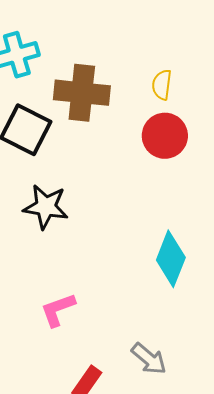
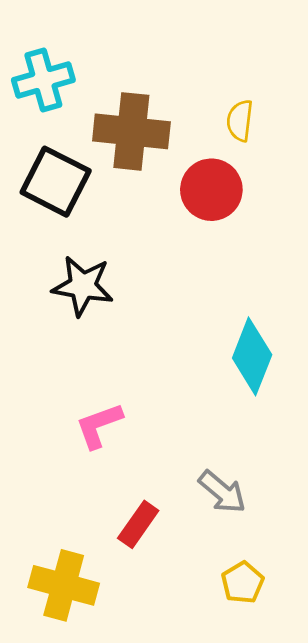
red circle: (165, 136) -> (211, 190), moved

